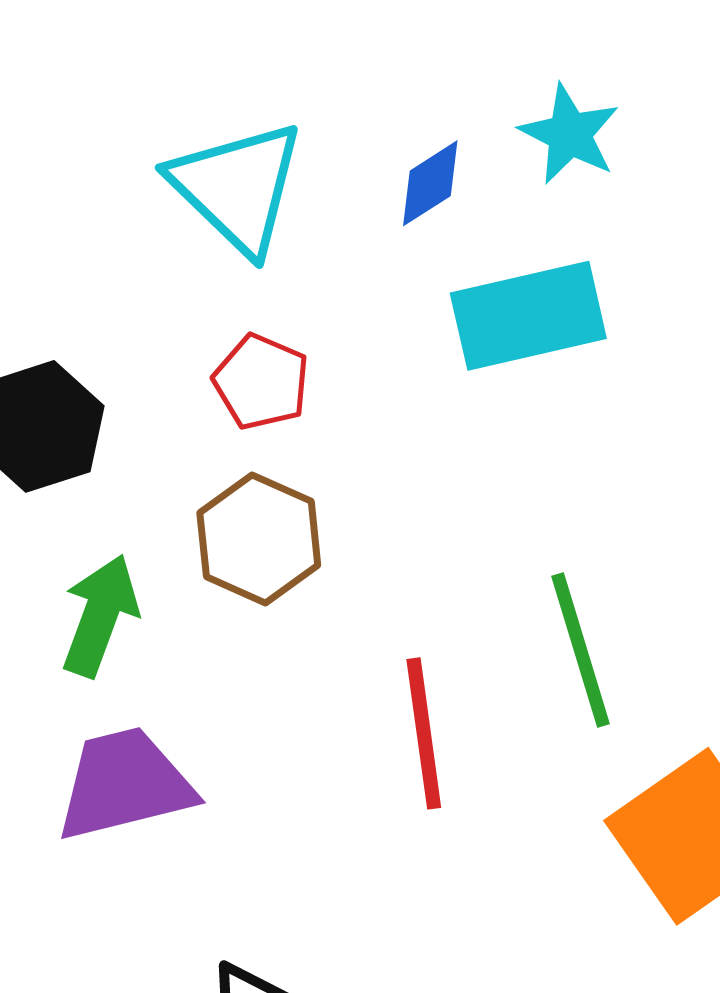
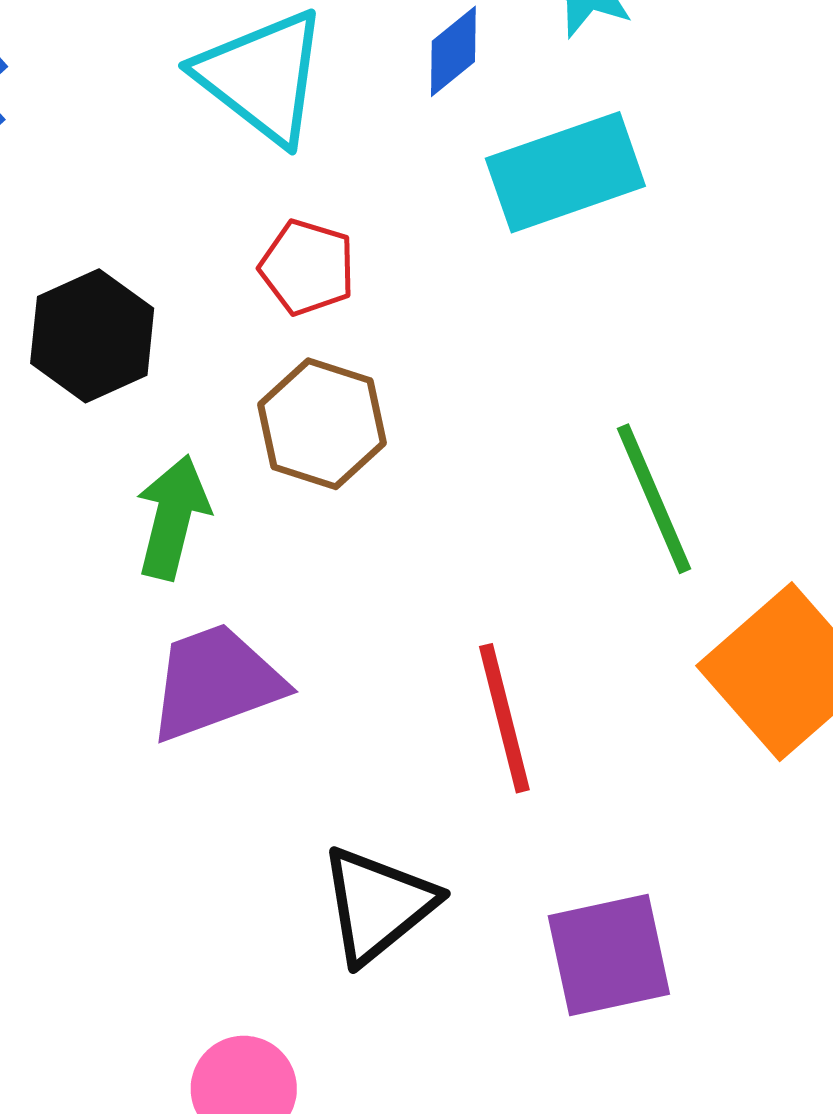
red line: (424, 733) -> (504, 718), moved

